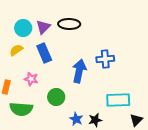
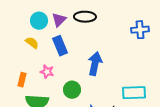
yellow semicircle: (16, 50) -> (32, 43), turned 72
blue cross: (105, 59) -> (140, 30), moved

